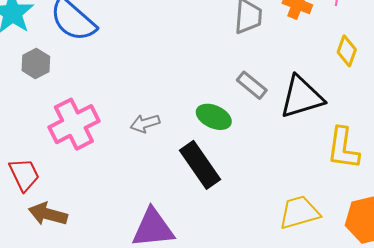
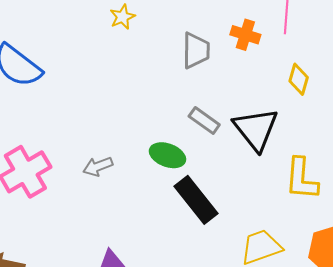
black triangle: (302, 97) -> (256, 129), turned -48
black rectangle: (200, 165) -> (196, 200), moved

